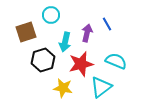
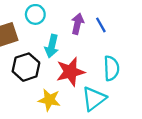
purple arrow: (87, 33) -> (77, 24), moved
cyan semicircle: (116, 61) -> (111, 68), turned 65

